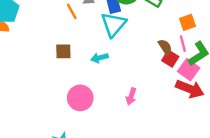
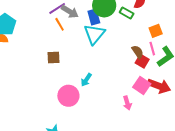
cyan arrow: (100, 58) -> (86, 80), moved, turned -40
pink square: (189, 70) -> (142, 86), moved
pink arrow: (131, 96) -> (127, 103), moved, turned -32

